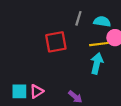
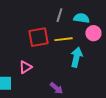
yellow line: (99, 44) -> (63, 39), moved
pink triangle: (37, 91) -> (25, 67), moved

